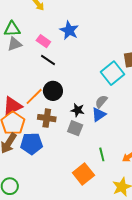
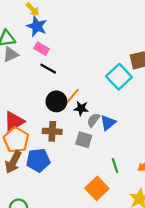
blue star: (69, 30) -> (37, 26), moved
orange line: (34, 96) -> (71, 98), moved
gray semicircle: (101, 101) -> (93, 120), moved
black star: (78, 110) -> (81, 108), moved

